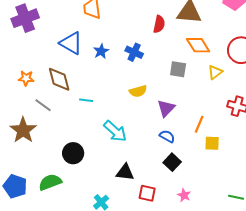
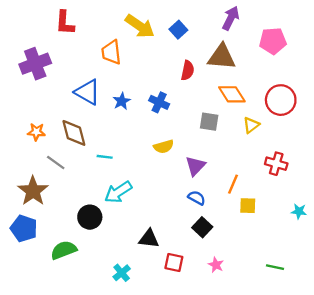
cyan arrow: (115, 131) -> (118, 192), moved, turned 105
blue pentagon: (15, 186) -> (24, 228), moved

